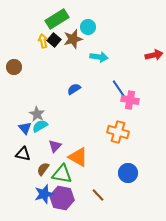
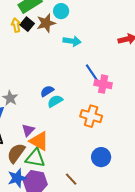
blue semicircle: (74, 89) -> (47, 91), moved
cyan semicircle: (40, 126) -> (55, 101), moved
orange triangle: (78, 157) -> (39, 141), moved
brown semicircle: (43, 169) -> (16, 153), size x1.5

